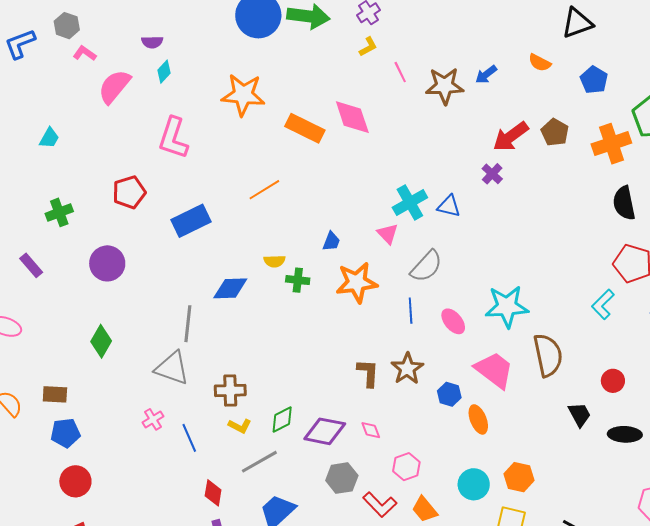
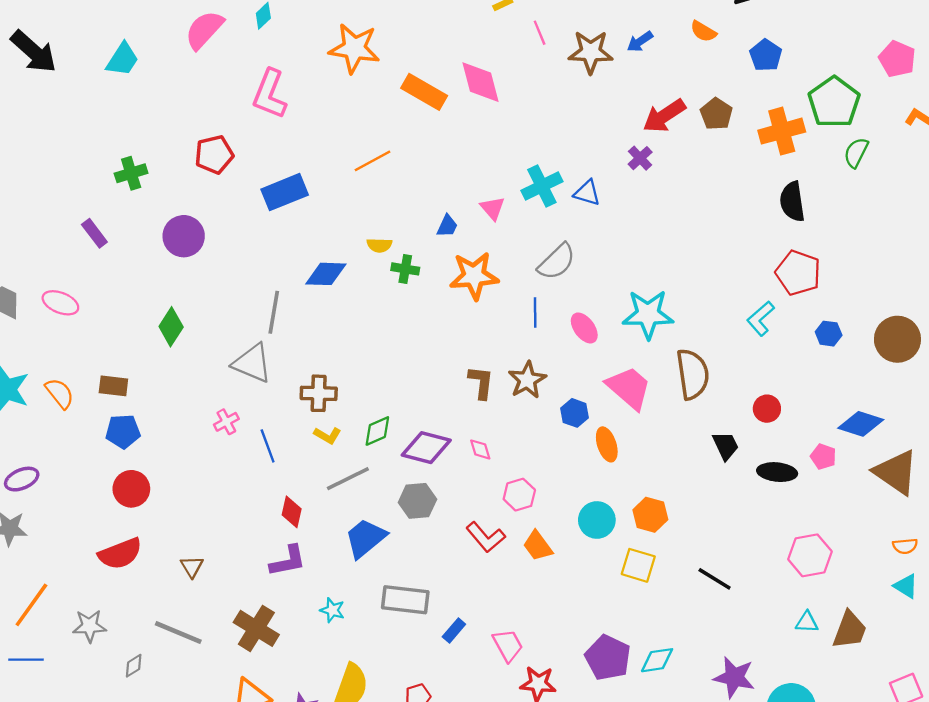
cyan trapezoid: (49, 138) -> (122, 59), moved, size x1.4
pink triangle: (388, 234) -> (493, 208), moved
gray hexagon: (342, 478) -> (417, 501), moved

